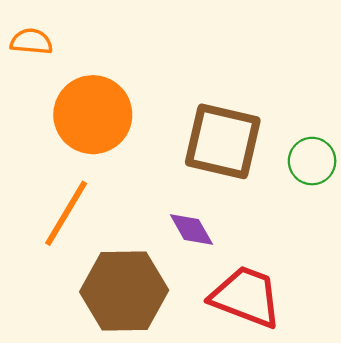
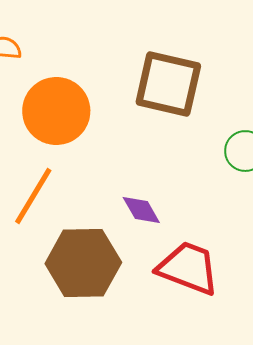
brown square: (223, 141) -> (168, 84), moved

